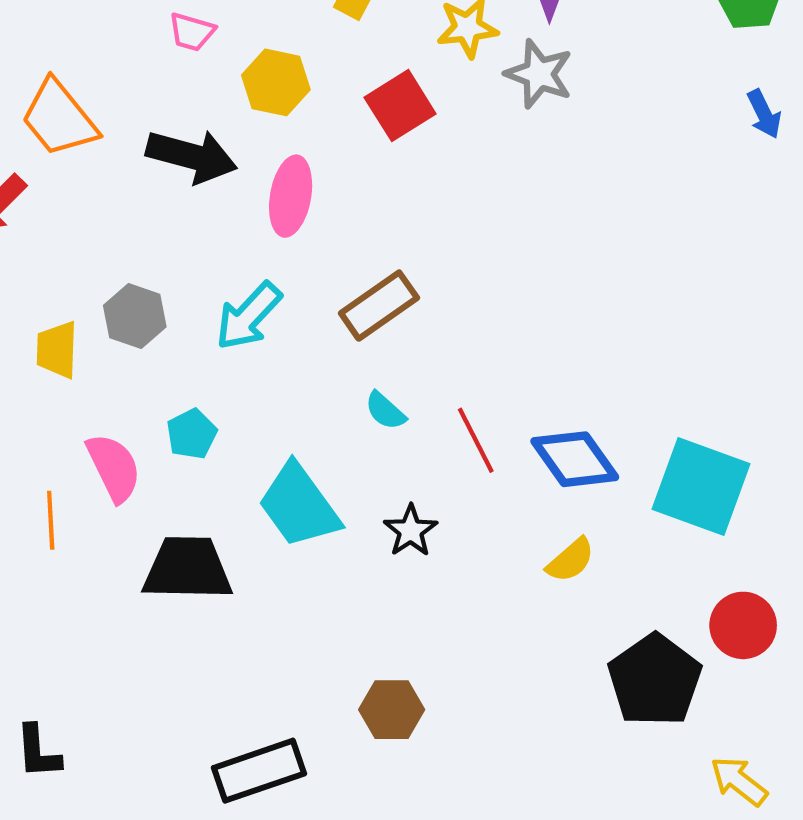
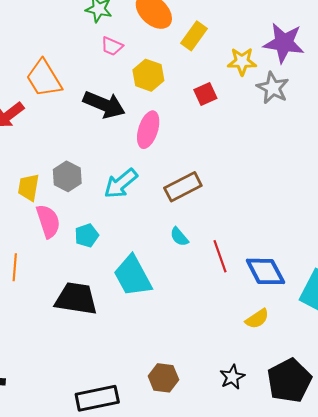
red square: (400, 106) -> (205, 94), size x0.7
pink semicircle: (114, 468) -> (48, 221), moved
black star: (411, 531) -> (232, 377), moved

